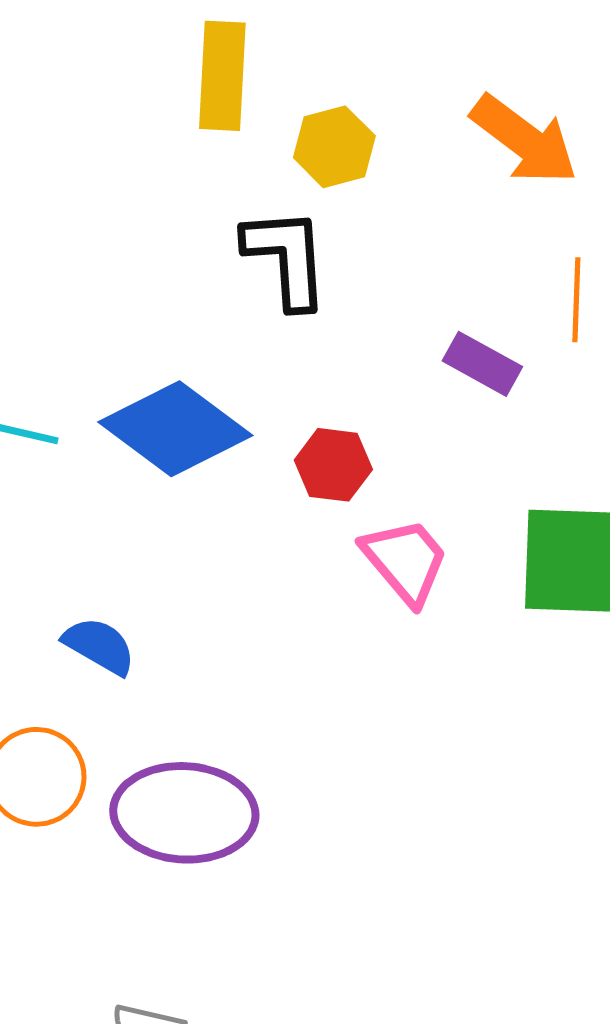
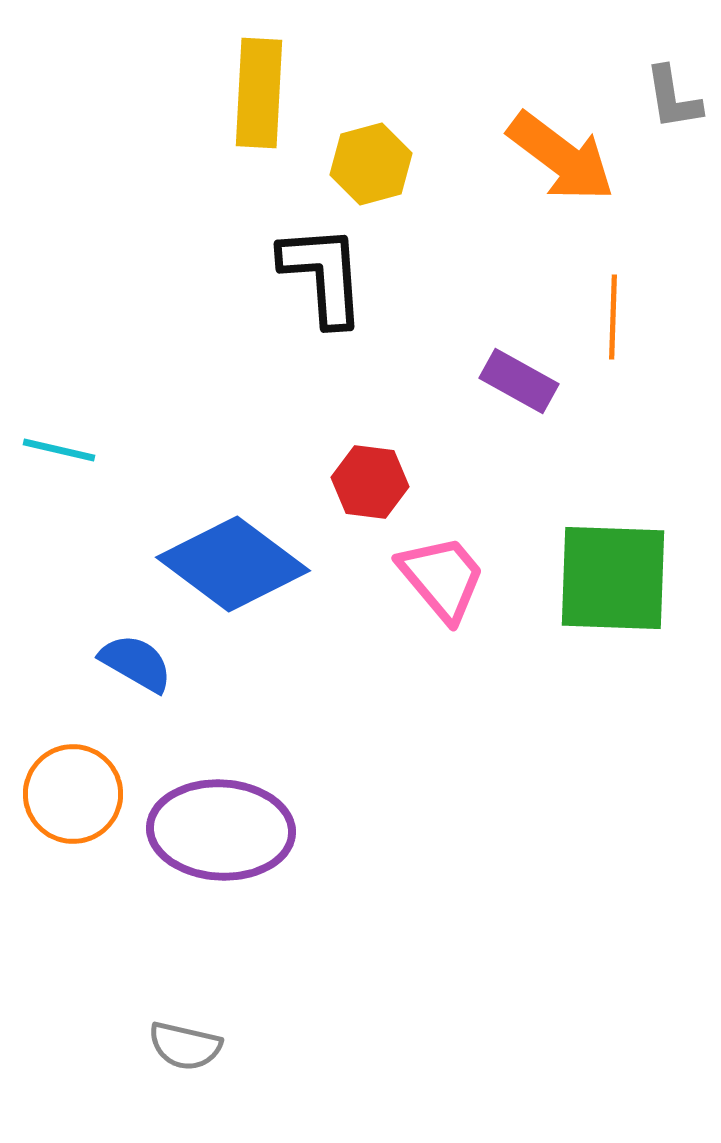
blue diamond: (175, 429) -> (233, 564), moved

